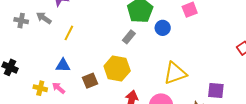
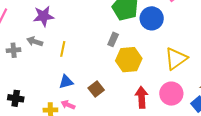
blue circle: (163, 28) -> (152, 18), size x1.5
gray rectangle: (129, 37) -> (113, 39), moved
yellow hexagon: (117, 68) -> (129, 60), moved

